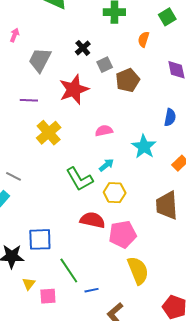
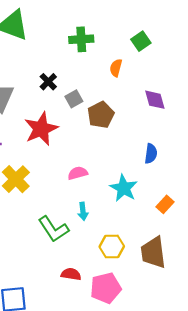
cyan arrow: (106, 165) -> (83, 211), turned 126
yellow hexagon: (115, 193) -> (112, 246), moved
red semicircle: (92, 220) -> (71, 274), size x0.7

